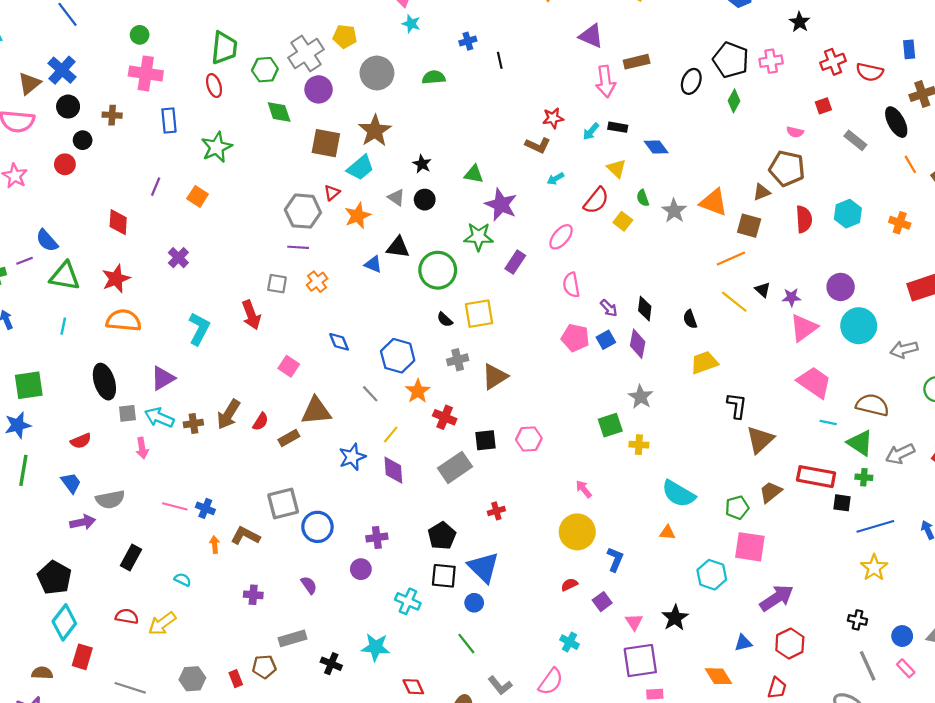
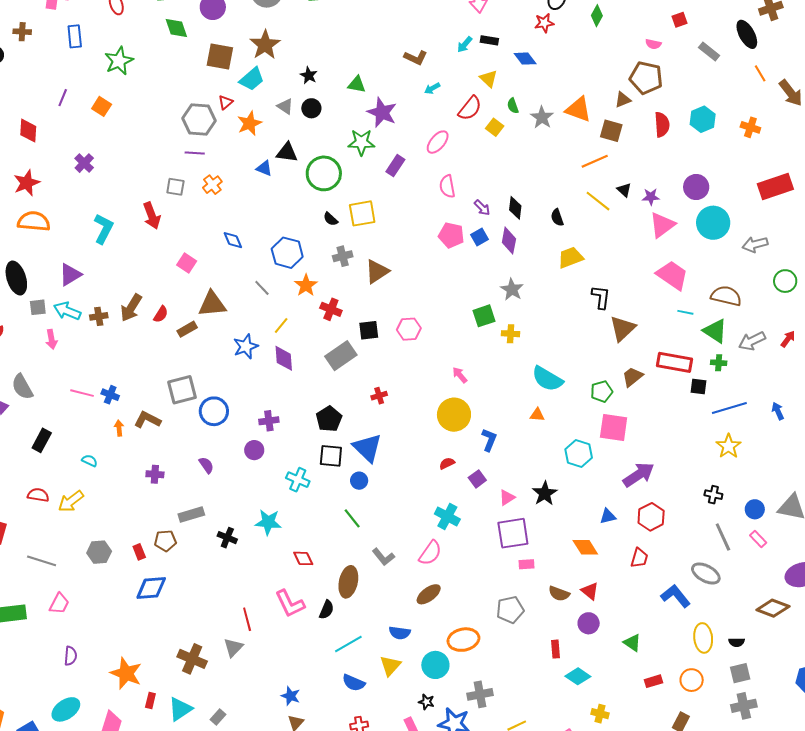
red star: (553, 118) -> (544, 23), moved
gray semicircle: (110, 499) -> (22, 387), turned 72
pink triangle: (634, 622) -> (507, 498), turned 30
cyan cross: (569, 642) -> (447, 516), size x1.4

